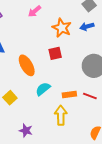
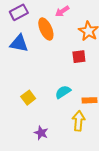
orange ellipse: (27, 65) -> (46, 29), moved

